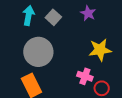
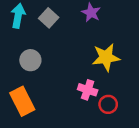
gray circle: (38, 52) -> (30, 60), size x0.6

